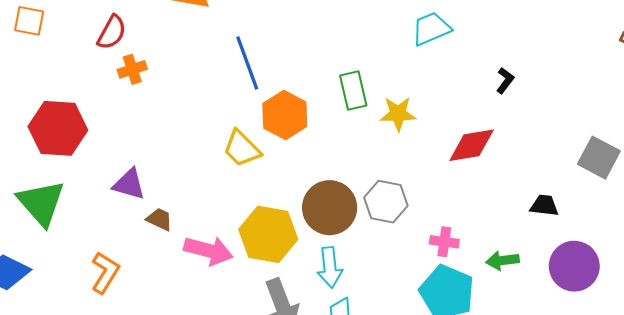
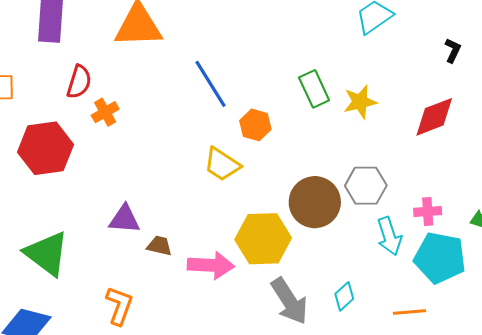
orange hexagon: (285, 115) -> (255, 125), size x0.7
red hexagon: (58, 128) -> (45, 148), moved
cyan arrow: (330, 267) -> (389, 236), moved

